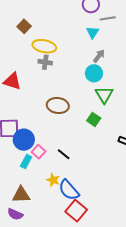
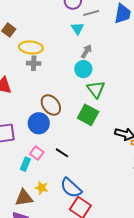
brown ellipse: (58, 106) -> (51, 105), turned 50
green square: (94, 119) -> (88, 115), size x1.5
blue circle: (24, 140) -> (39, 123), moved
yellow star: (53, 180) -> (42, 188), moved

